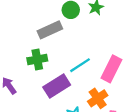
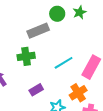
purple rectangle: (57, 86) -> (36, 90), moved, size x0.6

